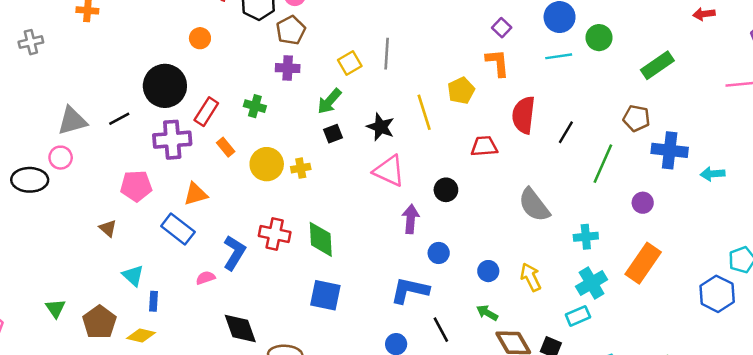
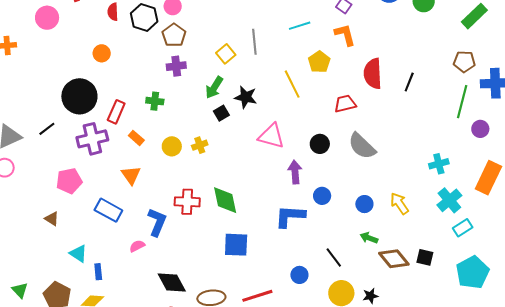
cyan line: (559, 56) -> (300, 26), moved
black star: (381, 127) -> (246, 97), moved
yellow circle: (267, 164) -> (172, 146), size x0.7
green line: (603, 164) -> (462, 102), moved
orange triangle: (195, 194) -> (131, 175), moved, turned -40
gray semicircle: (534, 205) -> (362, 146), moved
blue L-shape: (410, 290) -> (290, 216), moved
cyan rectangle: (578, 316) -> (463, 228), moved

